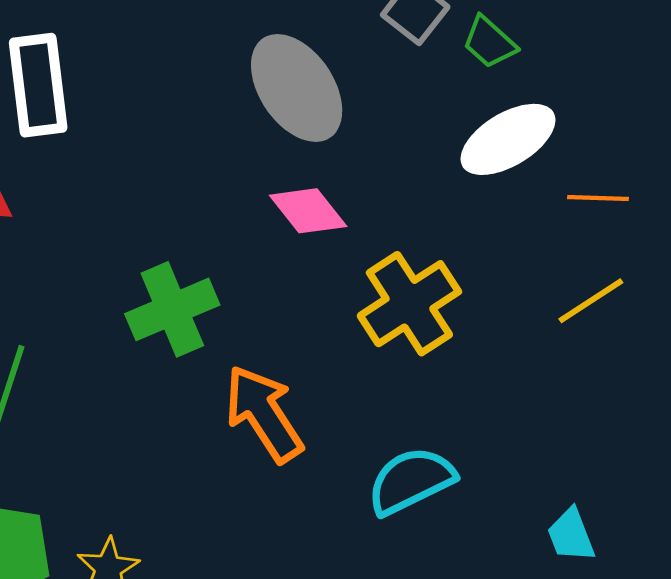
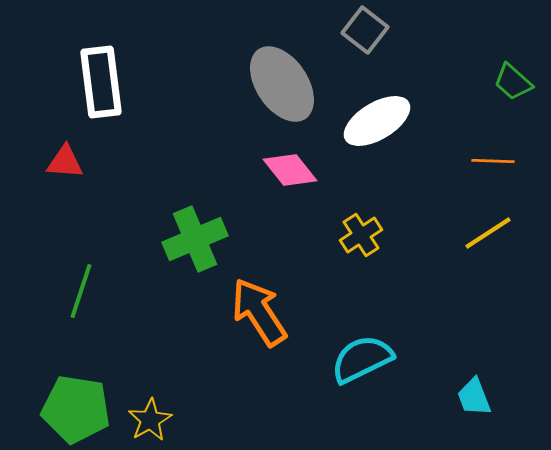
green trapezoid: (489, 42) -> (513, 82), moved
white ellipse: (508, 139) -> (377, 121), moved
yellow cross: (409, 304) -> (361, 235), size x0.6

